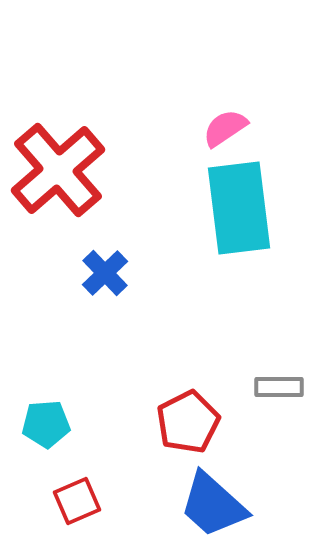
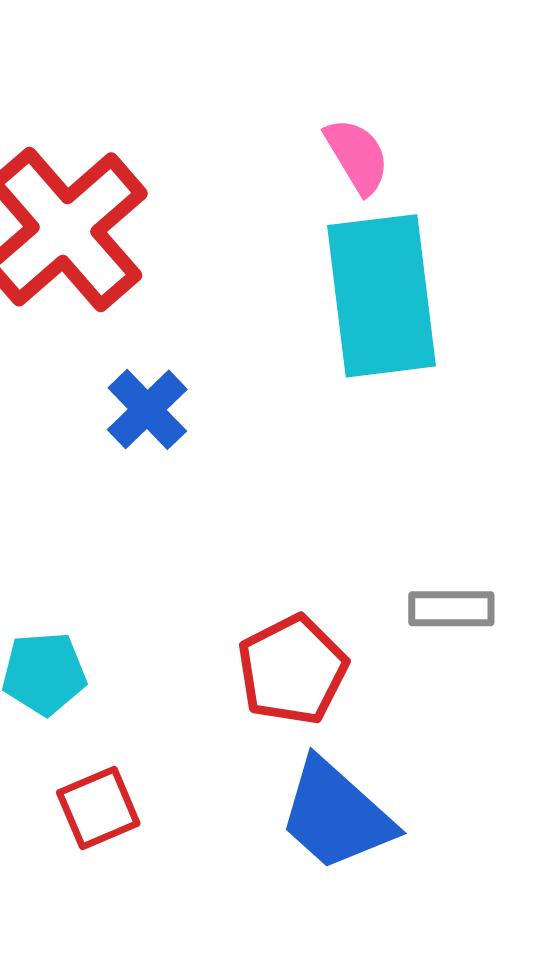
pink semicircle: (225, 128) -> (357, 156), turned 93

